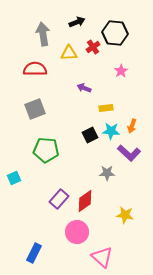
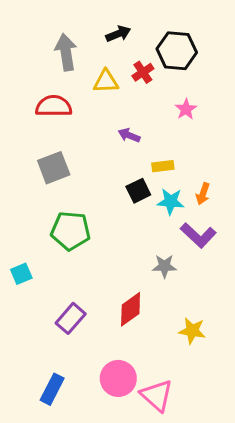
black square: (90, 135) -> (138, 191), moved
purple rectangle: (59, 199) -> (71, 318), moved
pink circle: (77, 232) -> (118, 378), moved

